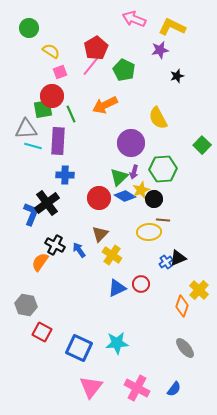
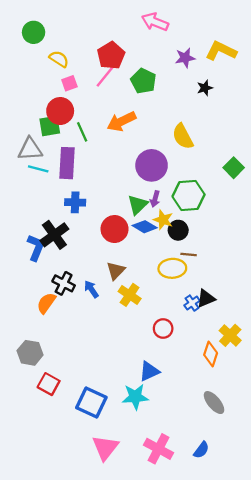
yellow L-shape: (172, 27) -> (221, 51), moved
yellow star: (141, 190) -> (163, 220), turned -30
blue triangle: (117, 288) -> (149, 371), moved

